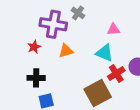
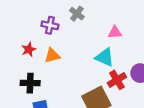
purple cross: (53, 24) -> (50, 25), size x0.6
orange triangle: (66, 51) -> (52, 56), moved

